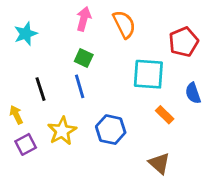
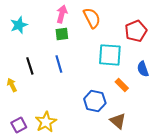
green square: (84, 58) -> (62, 34), moved, turned -32
blue hexagon: (111, 130) -> (95, 101), moved
yellow star: (62, 131) -> (46, 122), moved
purple square: (26, 144) -> (19, 125), moved

